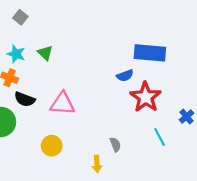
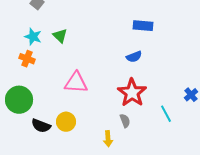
blue rectangle: (150, 53) -> (143, 26), moved, size x0.7
red star: (146, 97) -> (132, 93), moved
black semicircle: (25, 99) -> (41, 126), moved

